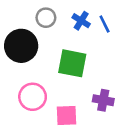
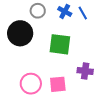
pink circle: (33, 97) -> (31, 84), moved

